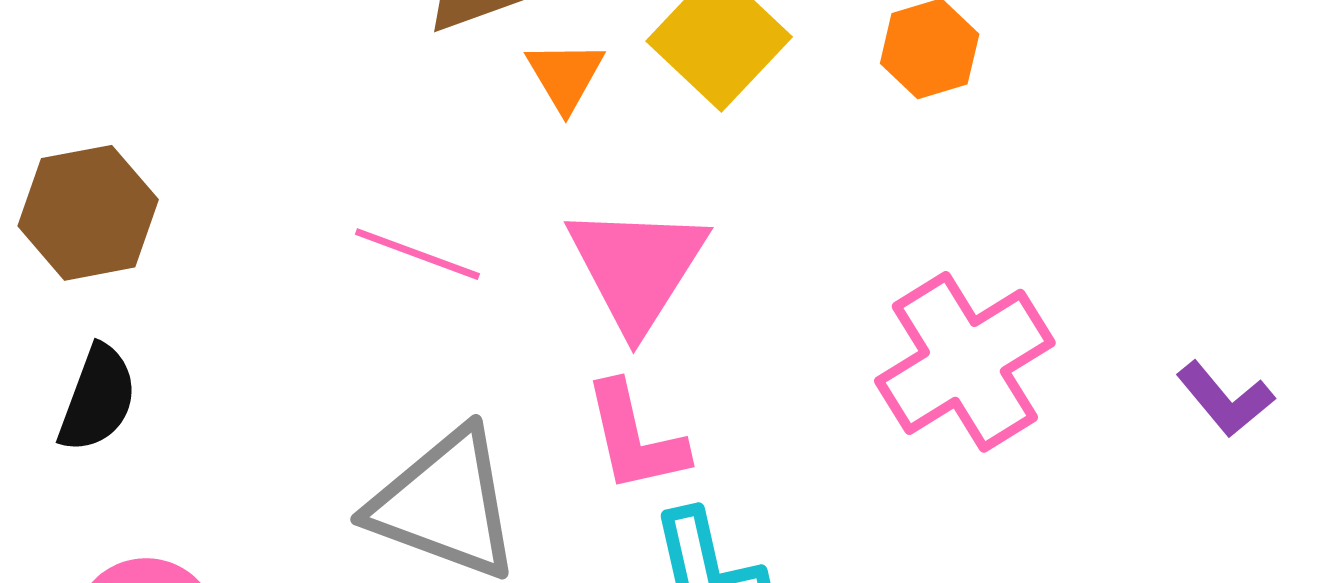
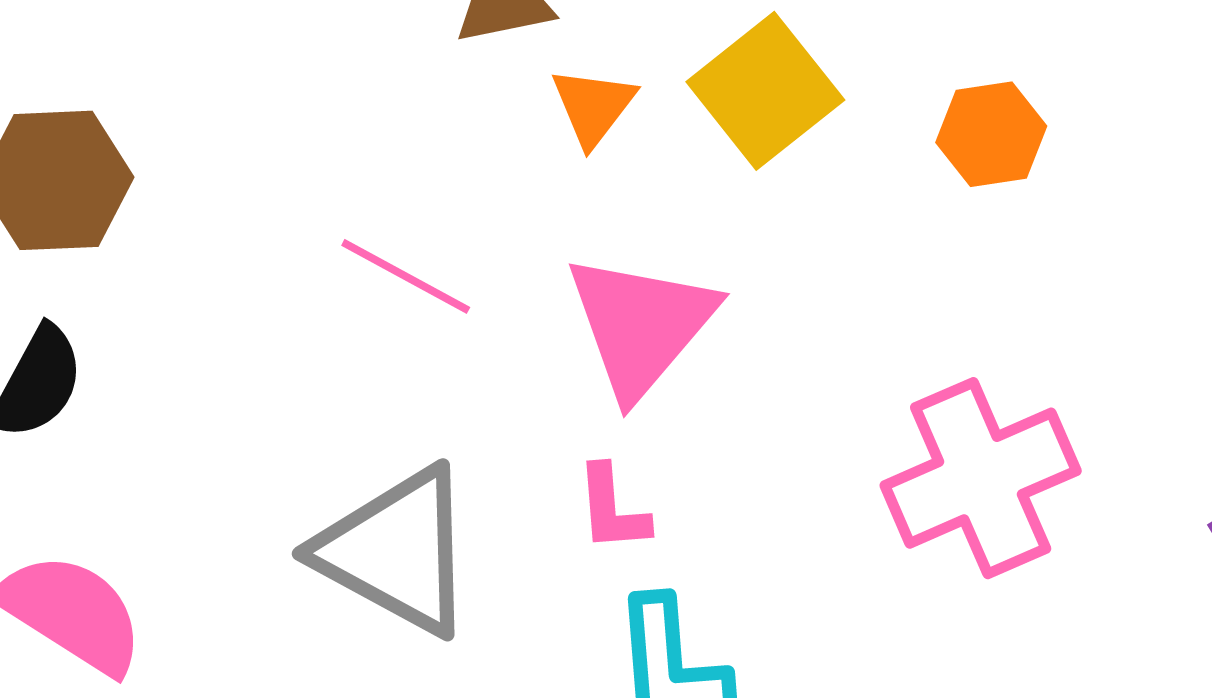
pink L-shape: (635, 438) -> (612, 509), size x0.7

